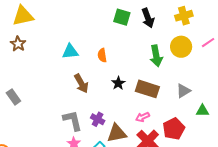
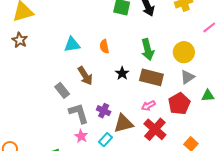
yellow circle: (181, 47) -> (184, 52), moved
green arrow: (156, 56) -> (148, 50), moved
gray rectangle: (13, 97) -> (62, 90), moved
red pentagon: (174, 129) -> (179, 104), moved

